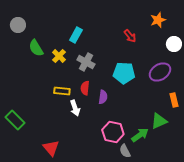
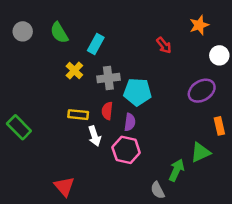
green semicircle: (36, 48) -> (59, 33), moved
gray cross: (86, 62) -> (108, 78), turned -36
cyan pentagon: (124, 73) -> (137, 92), moved
green rectangle: (15, 120) -> (19, 127), moved
pink hexagon: (113, 132) -> (126, 150), moved
green arrow: (140, 135) -> (176, 170), turned -30

